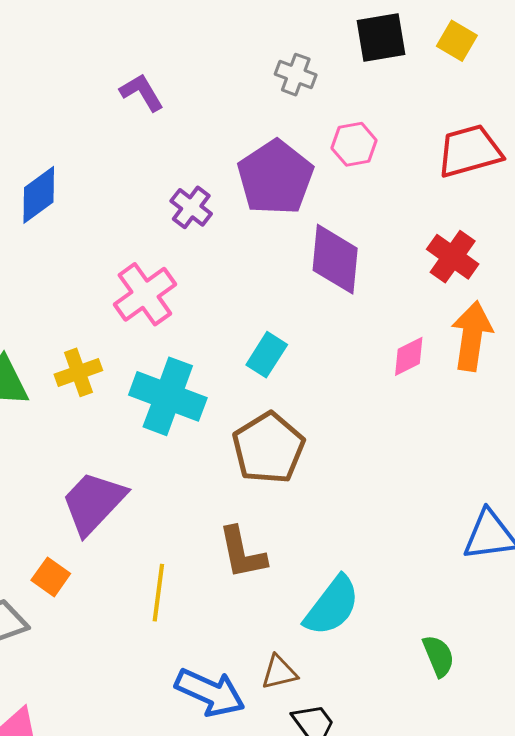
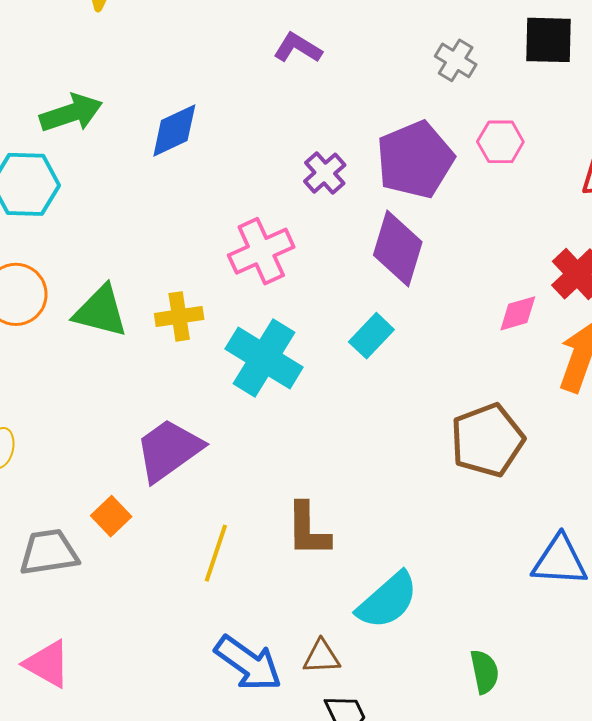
purple L-shape: (142, 92) -> (298, 48), turned -39
purple diamond: (335, 259) -> (398, 249), moved
pink diamond: (409, 356) -> (518, 313), moved
brown pentagon: (268, 448) -> (487, 440), moved

